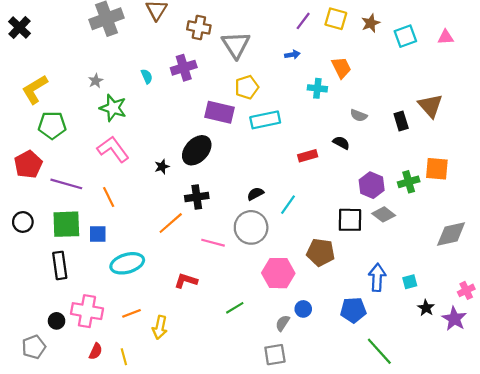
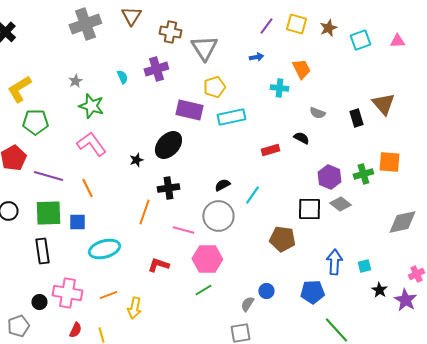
orange line: (171, 223) -> (144, 212), turned -30
pink hexagon: (278, 273) -> (207, 259), moved

